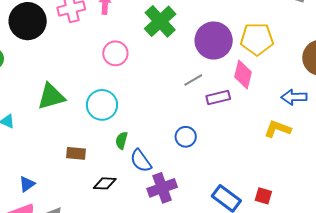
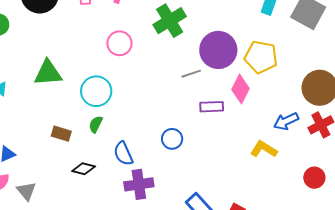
gray line: (193, 80) -> (191, 74), moved
blue arrow: (294, 97) -> (286, 121), turned -35
green semicircle: (122, 140) -> (96, 124), moved

